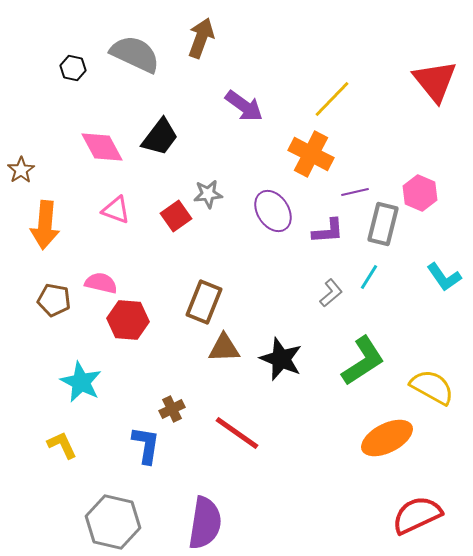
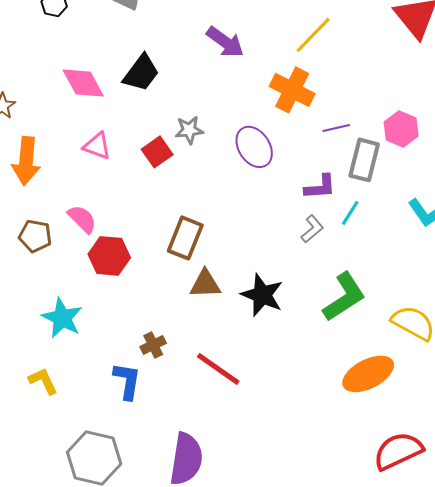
purple L-shape: (328, 231) -> (320, 187), moved
pink semicircle: (101, 283) -> (82, 219), turned 32

